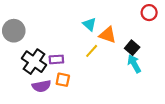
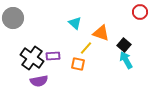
cyan triangle: (89, 24) -> (75, 23), moved
gray circle: (14, 31) -> (13, 18), moved
orange square: (63, 80) -> (78, 64), moved

